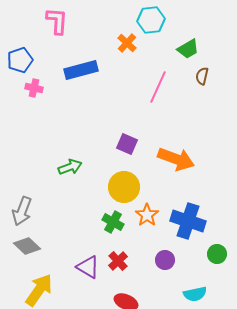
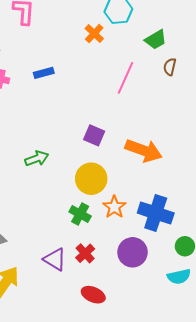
blue rectangle: (81, 70) -> (44, 73), moved, size x0.6
purple circle: (165, 260) -> (133, 252), size x1.5
cyan semicircle: (195, 294) -> (179, 277), moved

